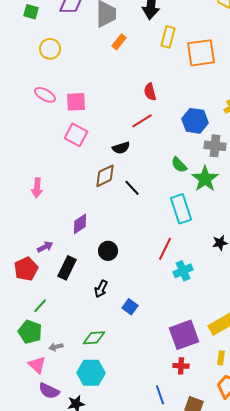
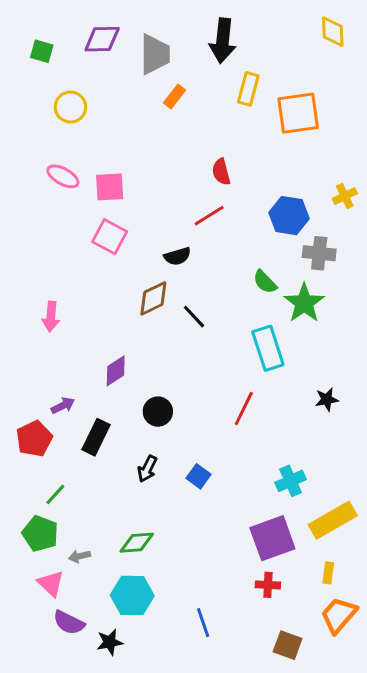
cyan cross: (183, 271) -> (291, 481), moved
blue square: (130, 307) -> (199, 476), moved
blue line: (160, 395) -> (203, 623), moved

